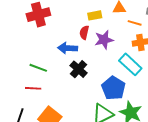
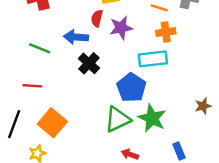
cyan rectangle: (130, 64) -> (153, 59), turned -50
green line: (38, 68) -> (40, 48), moved

